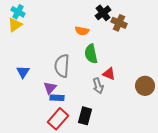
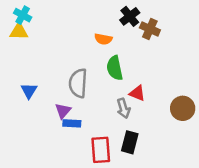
yellow triangle: (15, 25) -> (19, 31), turned 35
black rectangle: (85, 116) -> (130, 142), moved
red rectangle: (58, 119) -> (101, 150), moved, turned -45

